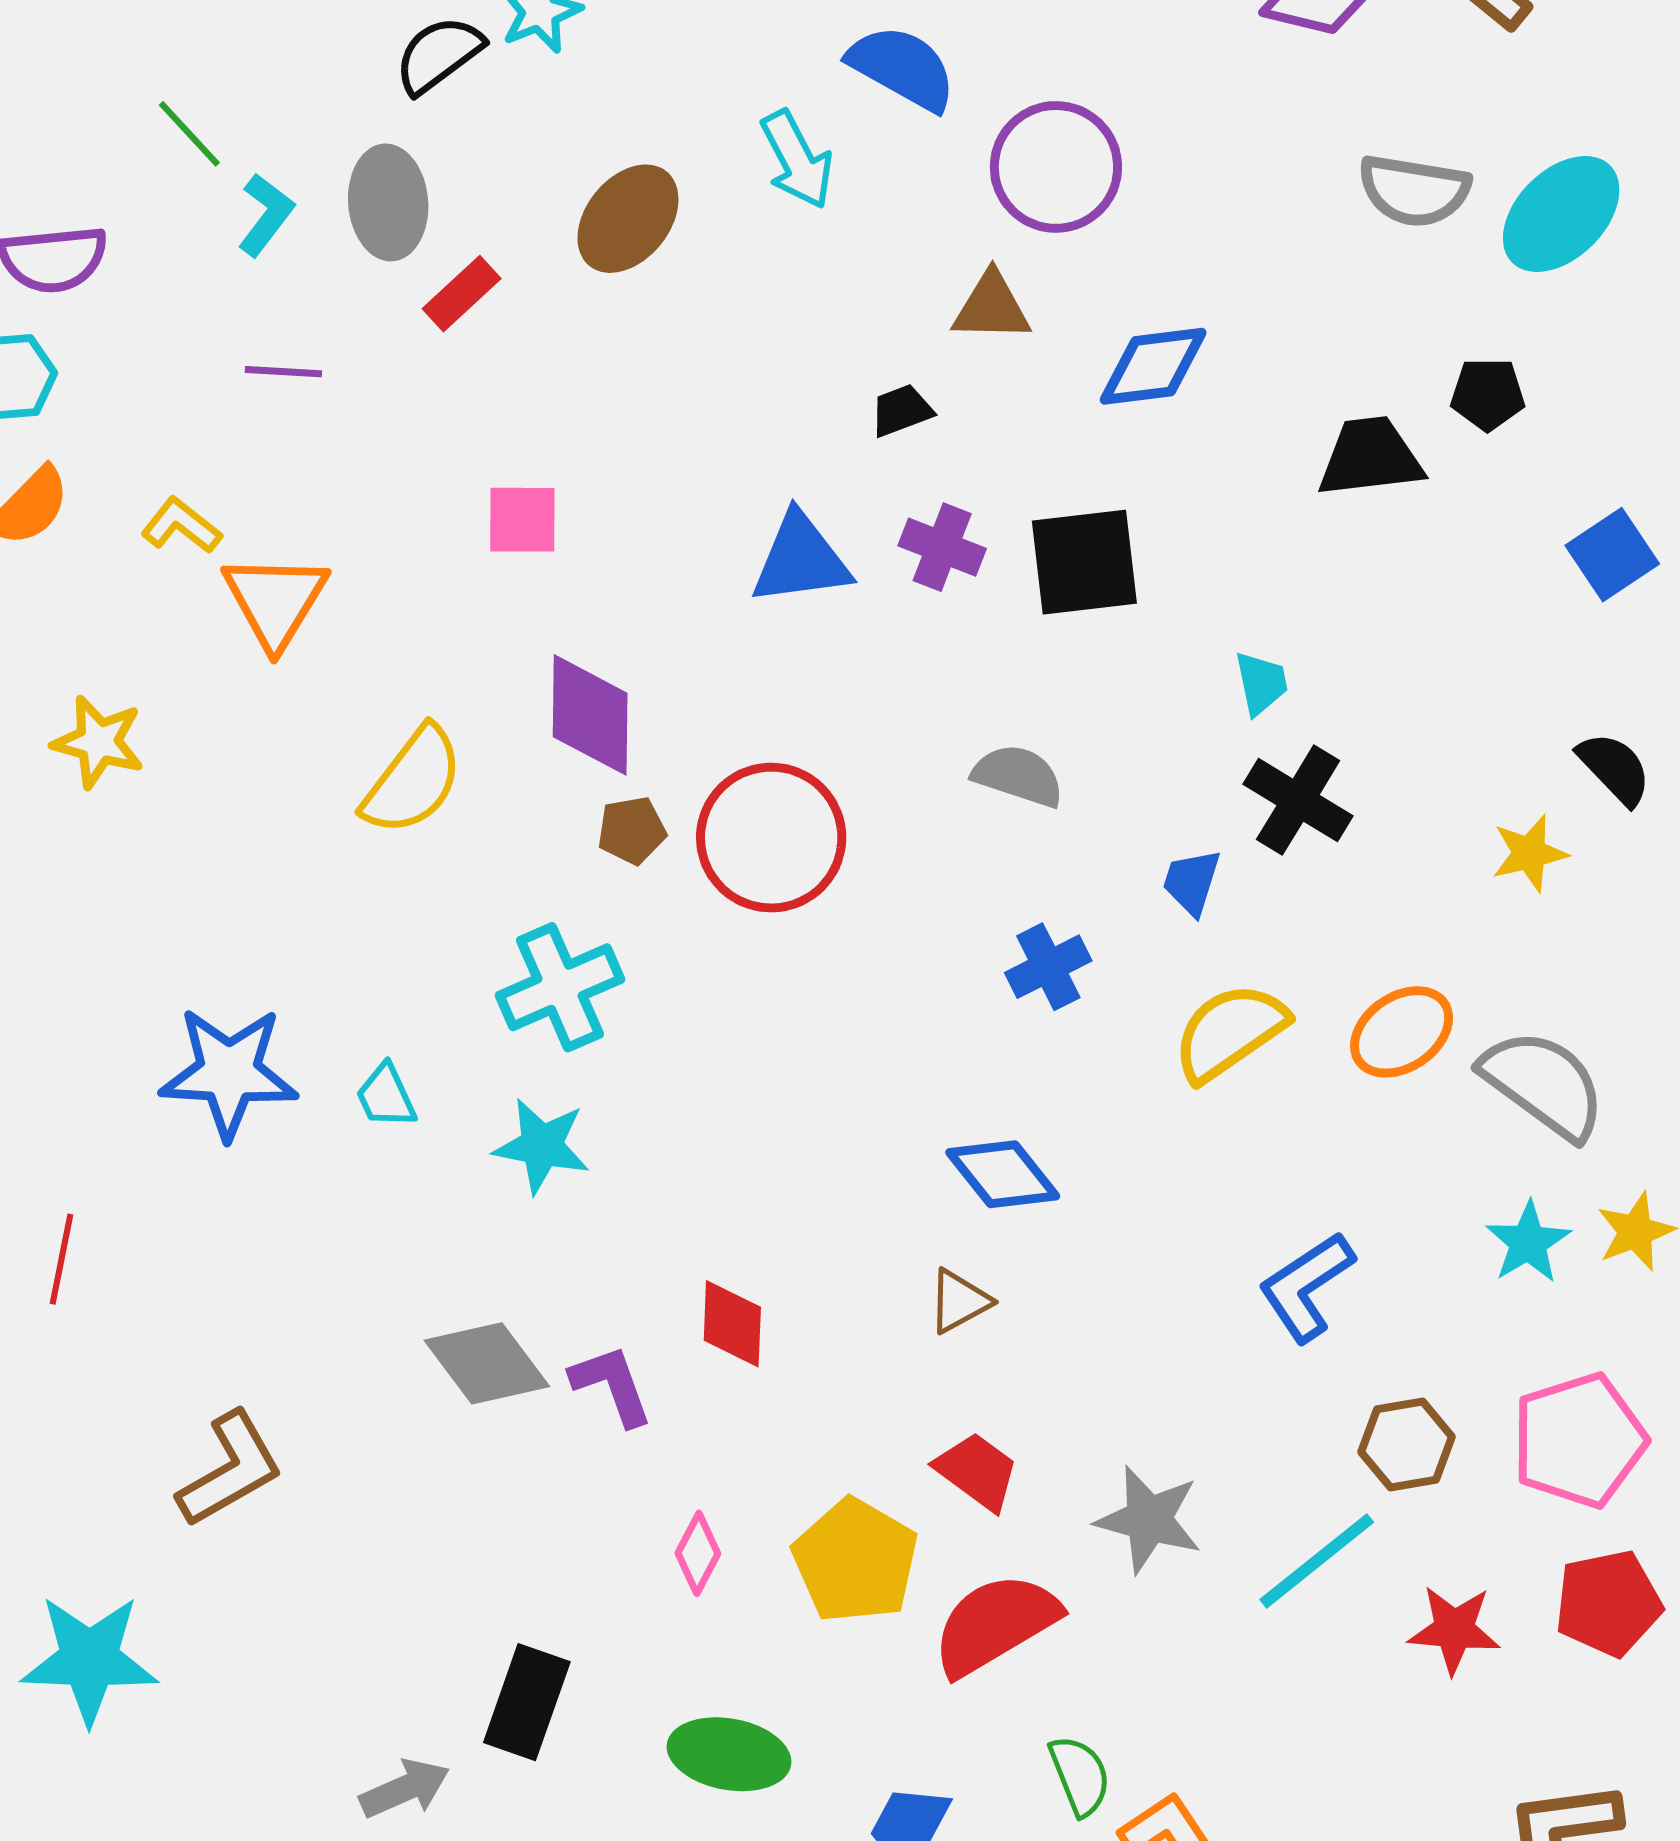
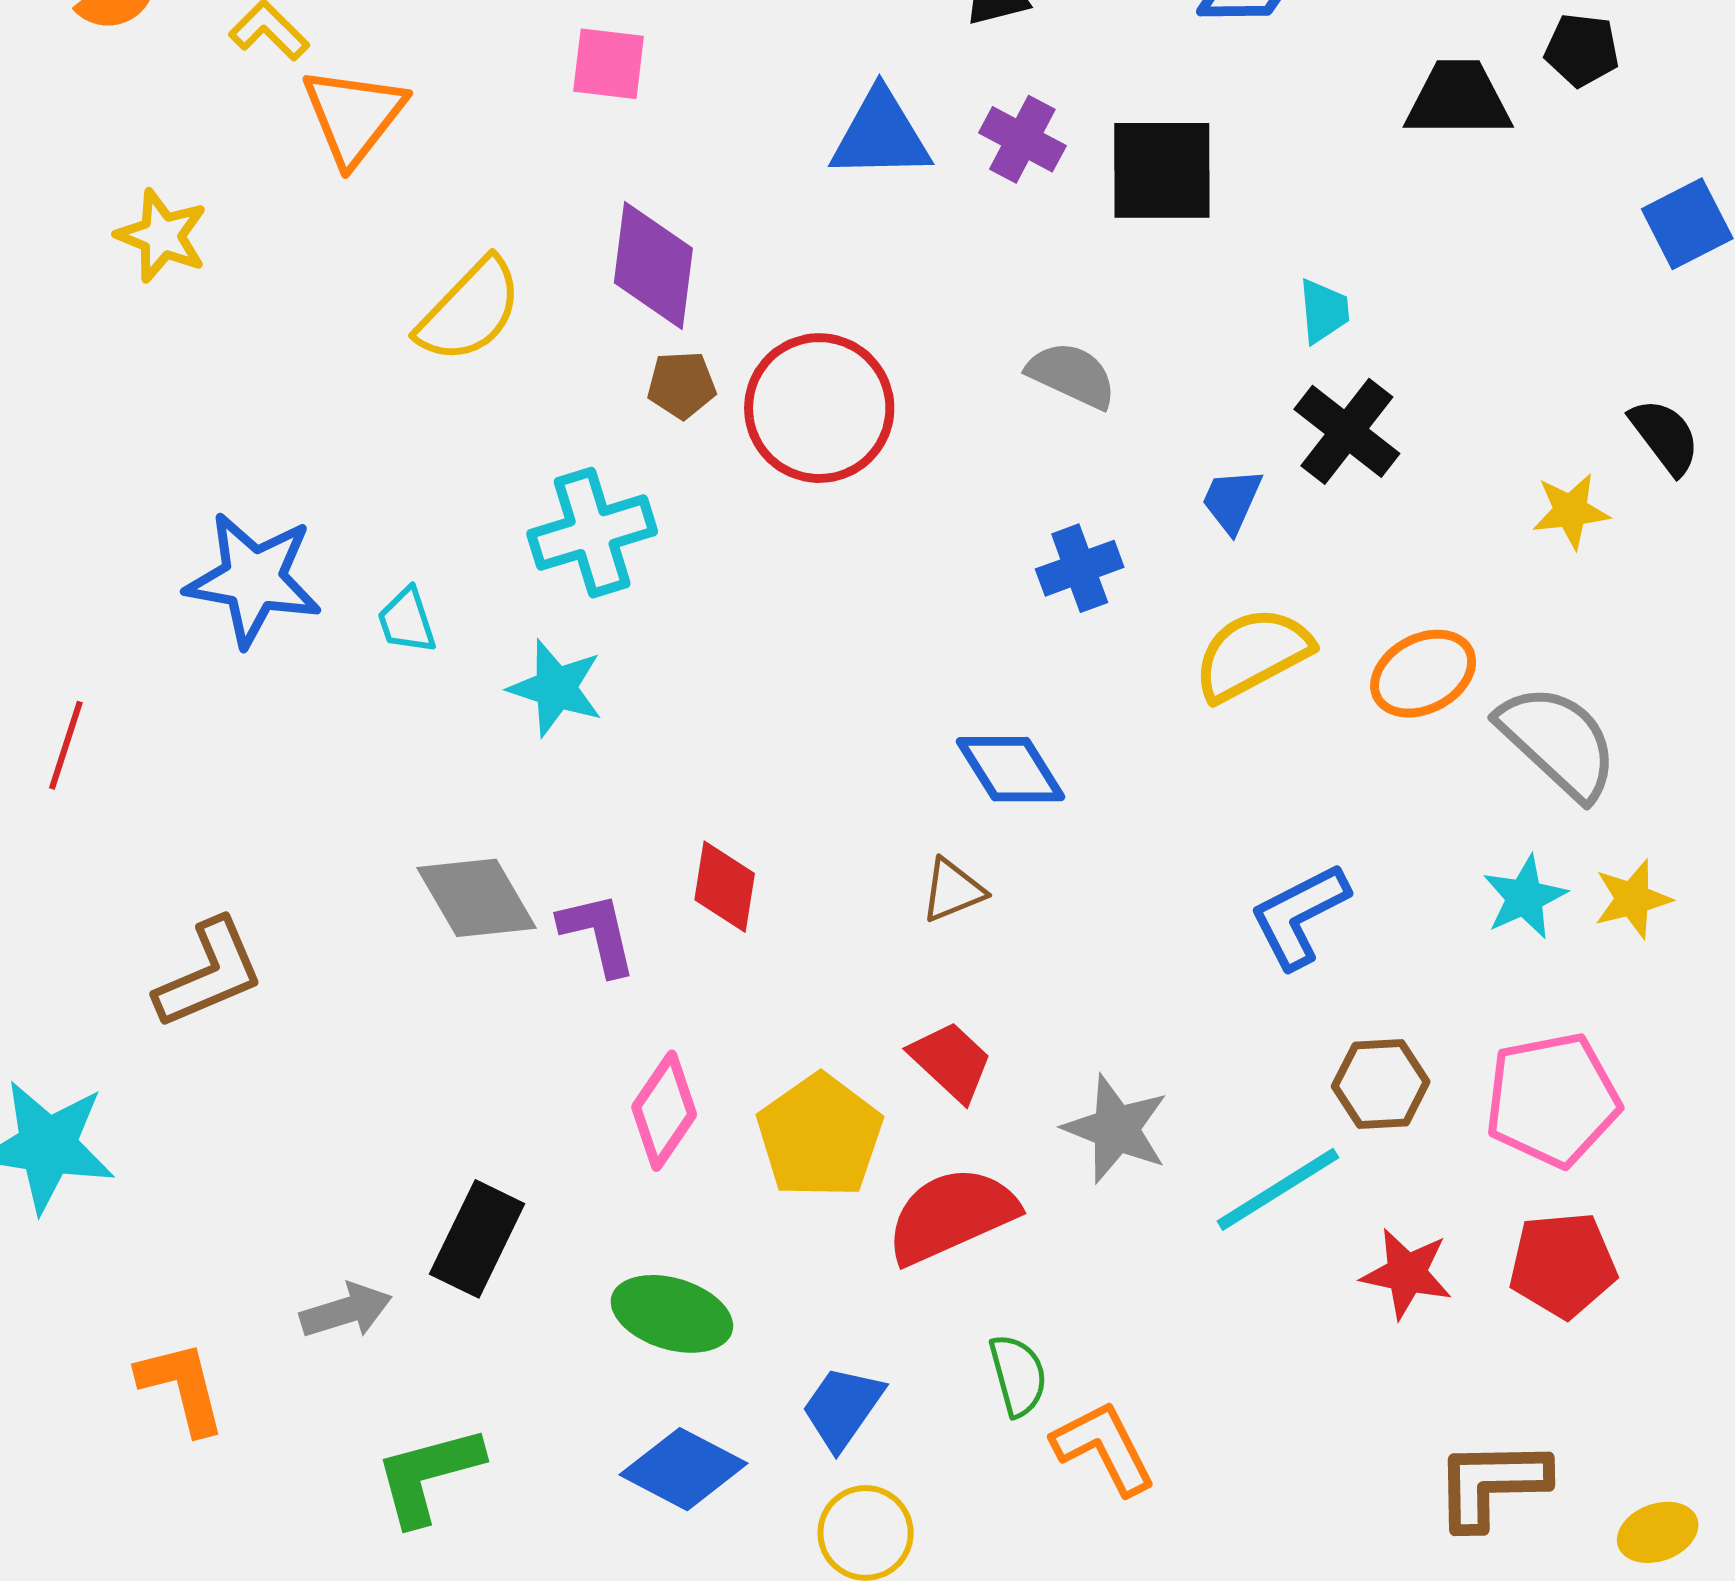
pink diamond: (698, 1553) -> (664, 1111), size x1.4

